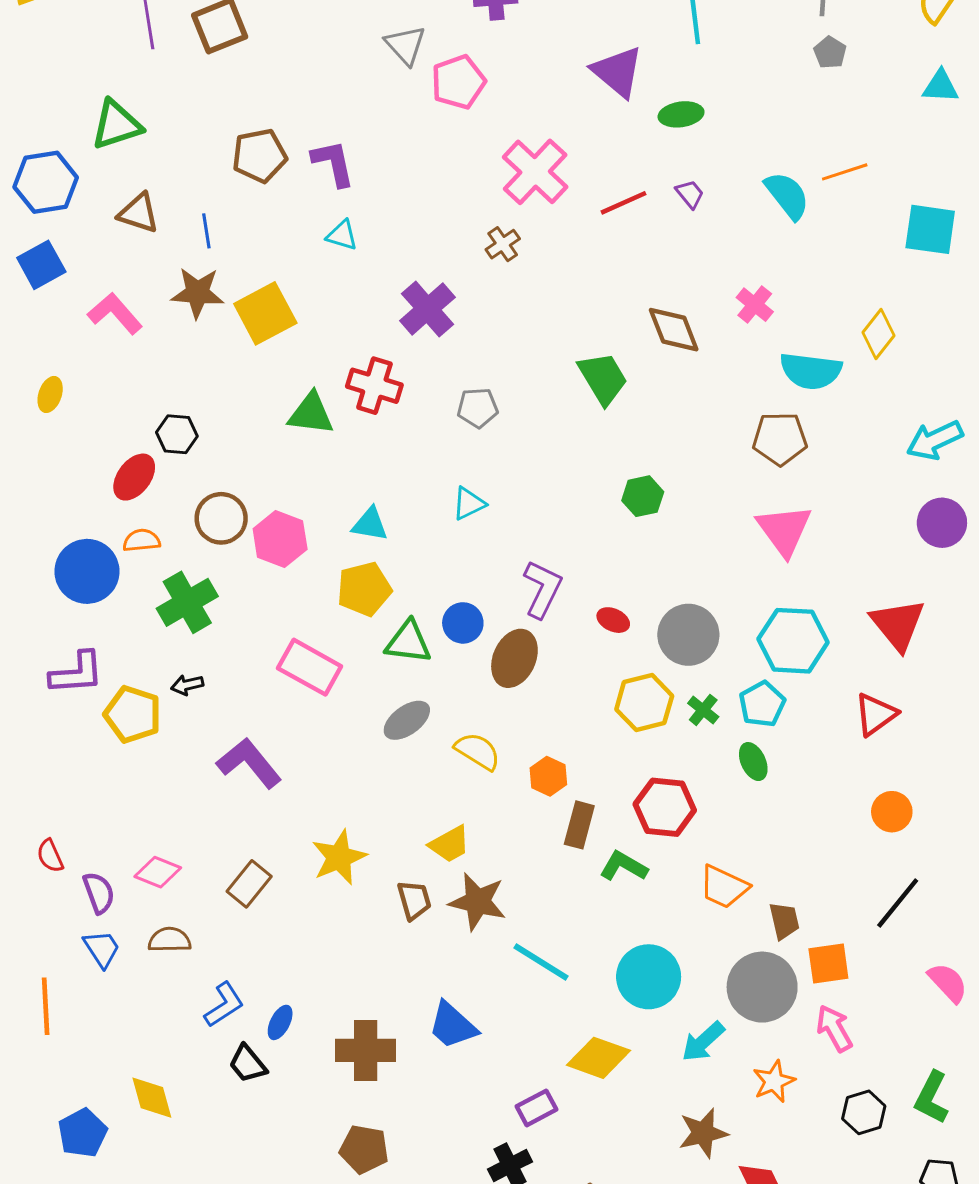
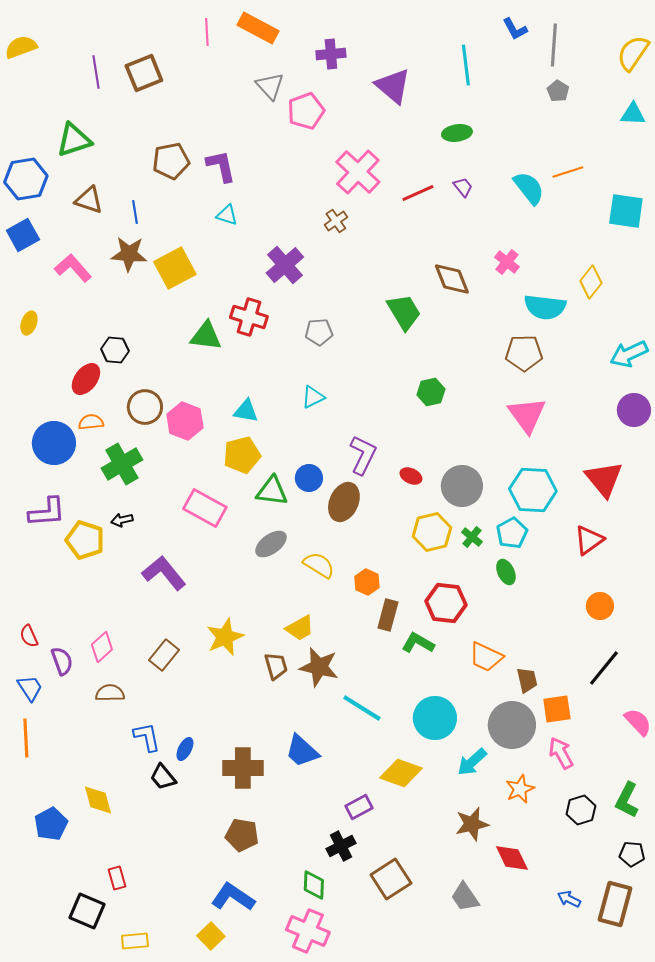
purple triangle: (618, 72) -> (393, 86), moved
pink diamond: (158, 872) -> (102, 647), turned -64
blue trapezoid: (102, 949) -> (30, 688), moved
blue L-shape: (224, 1005) -> (147, 737), turned -68

